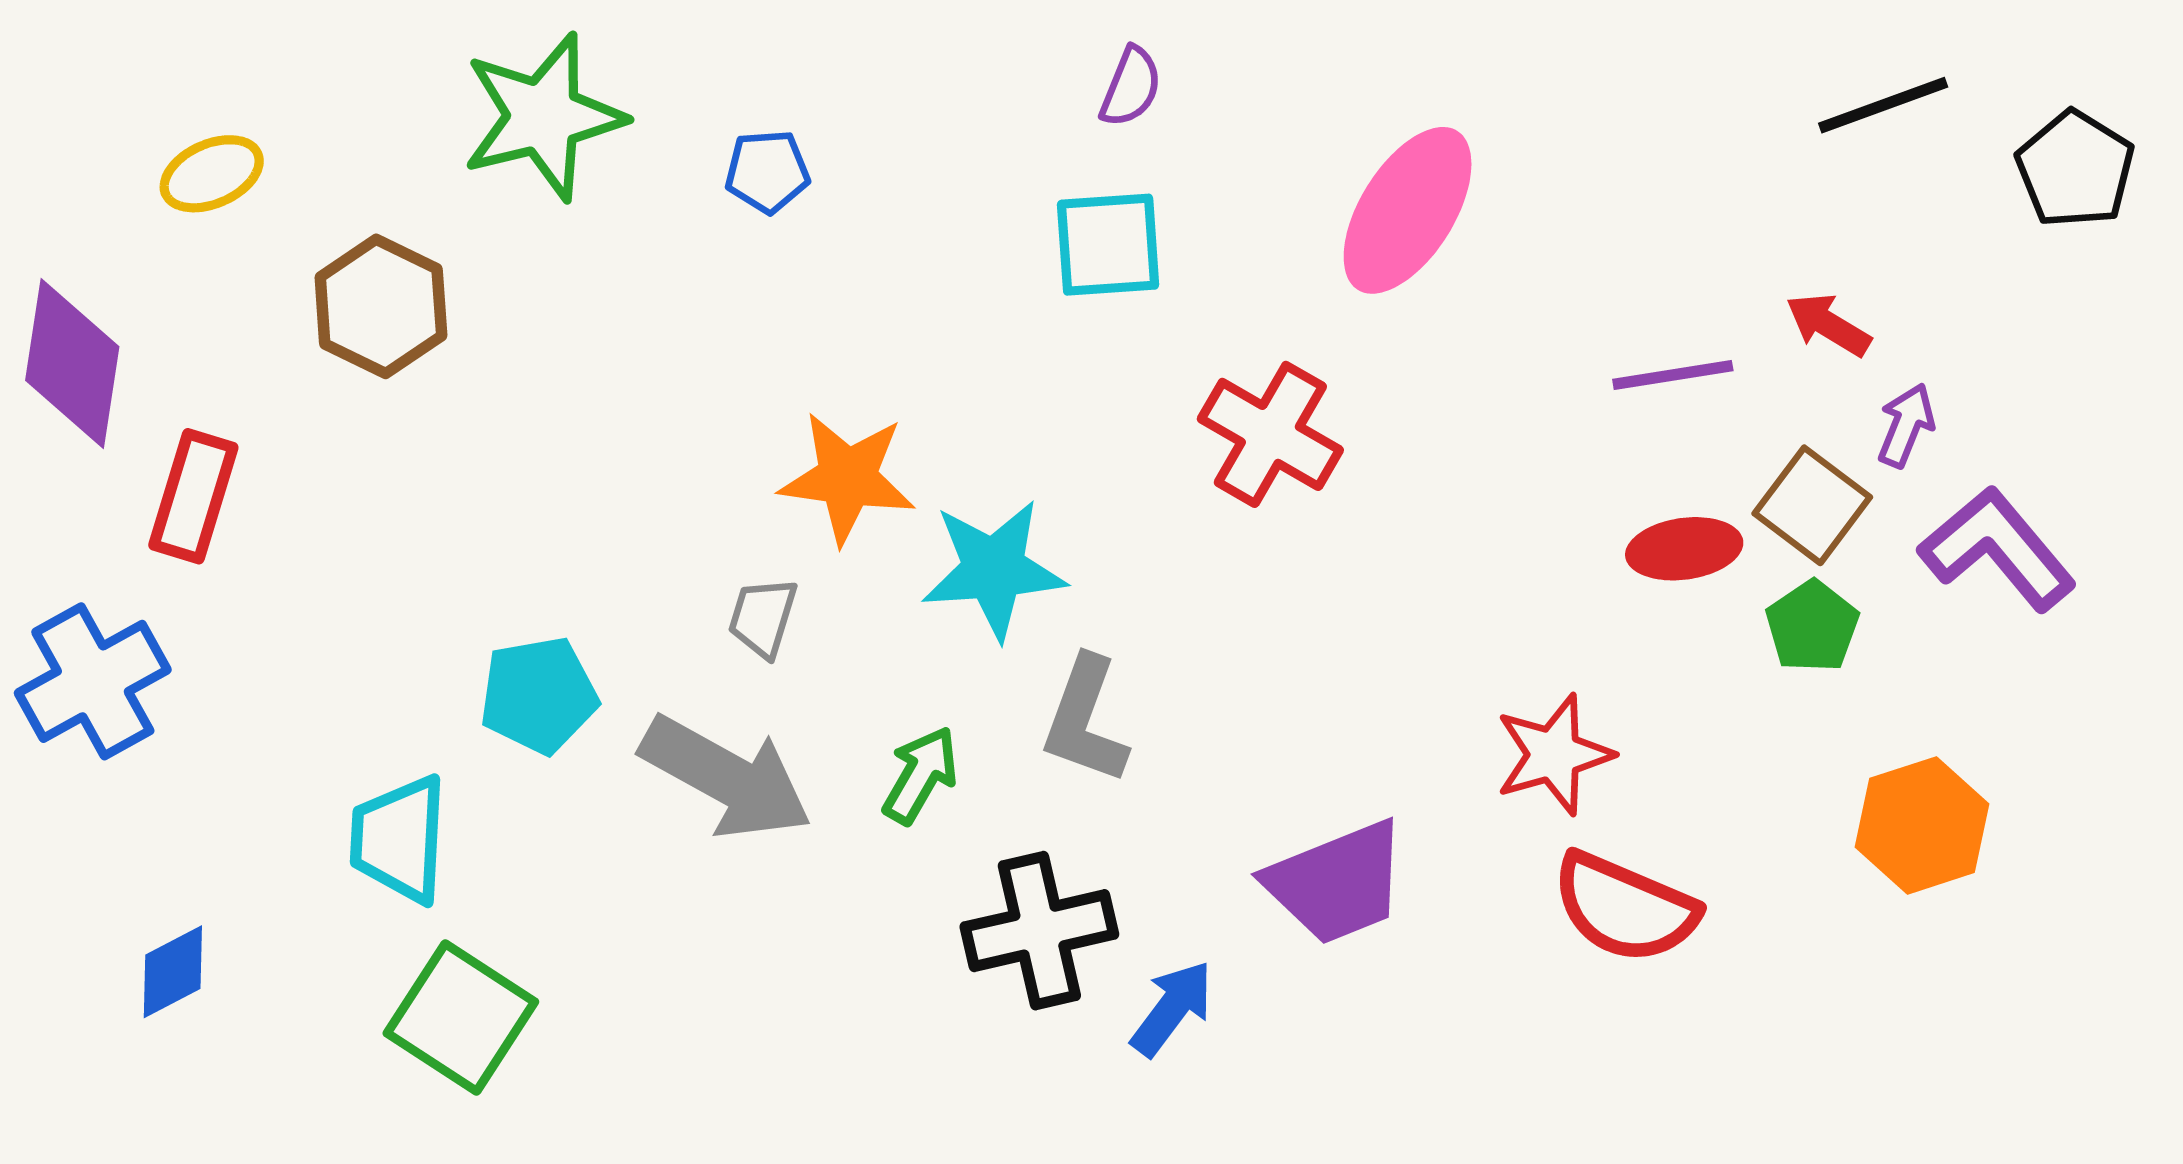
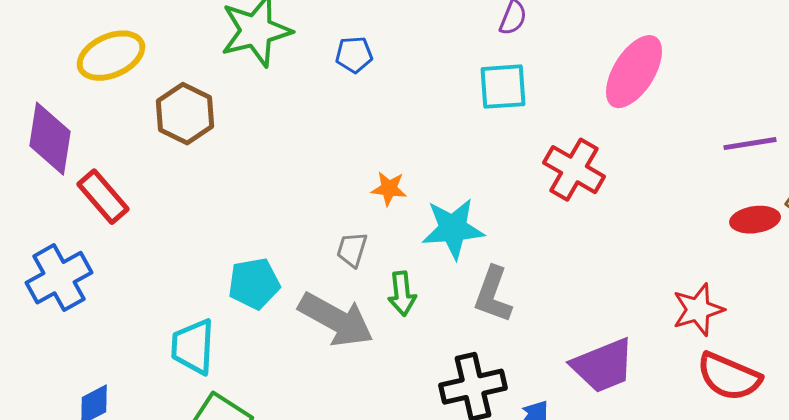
yellow ellipse: (212, 174) -> (111, 56), size x1.5
orange star: (847, 478) -> (389, 189), size x0.6
red rectangle: (193, 496) -> (103, 197), turned -58
green arrow: (921, 775) -> (402, 294), moved, turned 144

